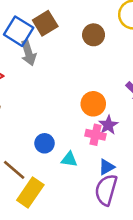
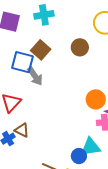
blue circle: (45, 143) -> (79, 156), moved
cyan triangle: (69, 159) -> (91, 147), size x1.5

